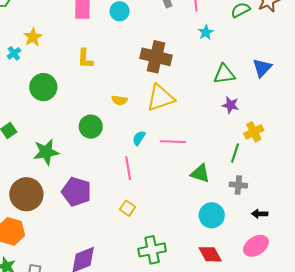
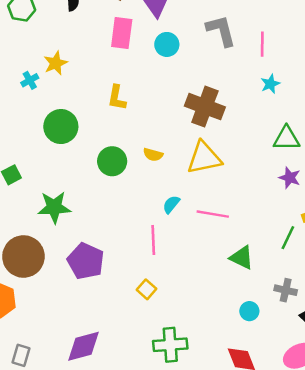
green circle: (91, 127) -> (112, 161), moved
gray cross: (238, 185) -> (286, 290), moved
cyan circle: (212, 215) -> (249, 311), size x0.6

